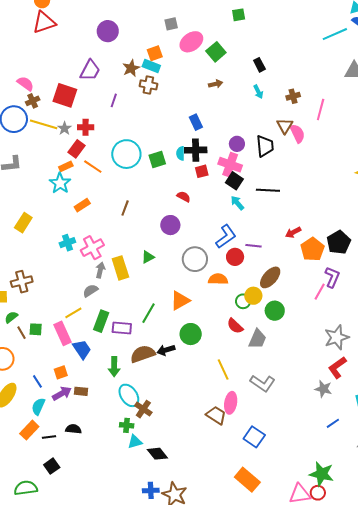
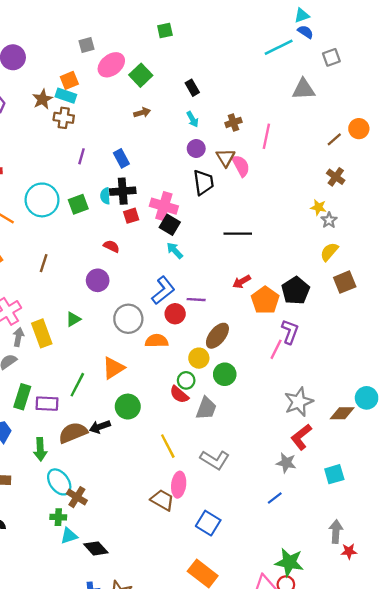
purple line: (114, 100) -> (82, 156), moved
purple circle: (237, 144) -> (196, 149), moved
black line: (268, 190) -> (238, 234), moved
green circle: (243, 301) -> (186, 380), moved
blue line: (333, 423) -> (275, 498), moved

